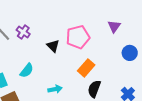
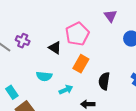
orange rectangle: (86, 68) -> (81, 64), moved
cyan semicircle: (27, 70) -> (44, 76), moved, turned 70

